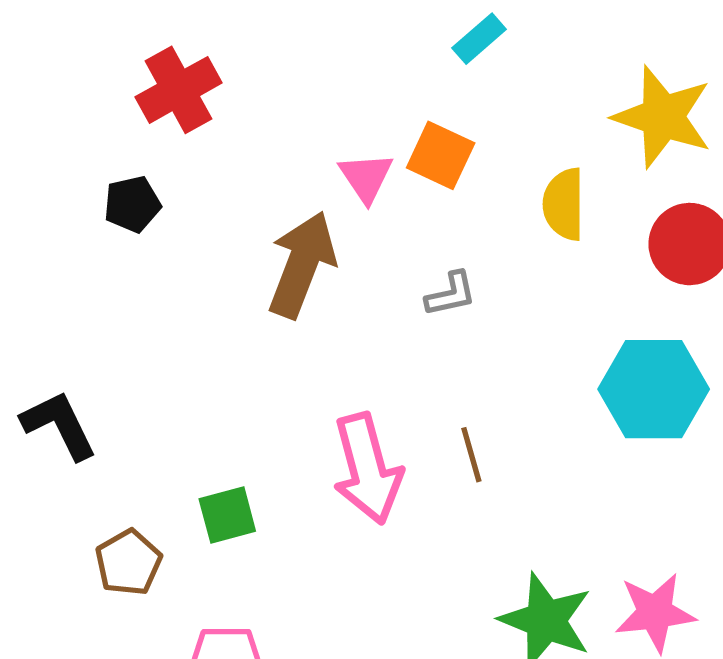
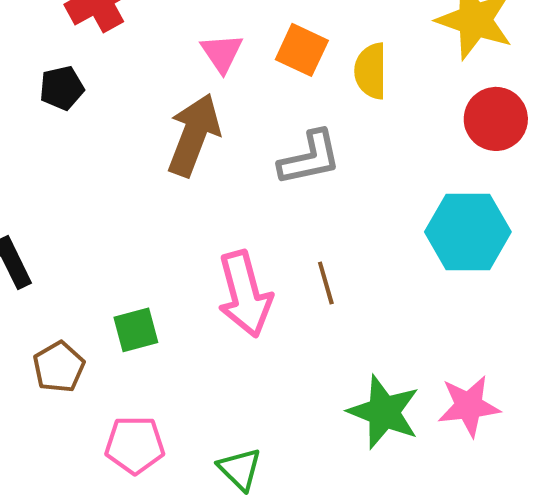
pink triangle: (366, 177) -> (222, 53), moved
yellow semicircle: (564, 204) -> (371, 71), moved
gray L-shape: (451, 294) -> (310, 158), size x1.6

